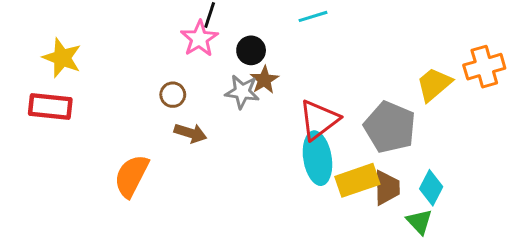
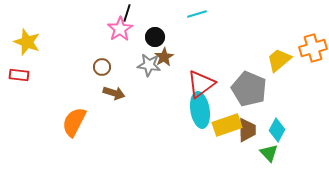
red rectangle: (50, 106) -> (19, 75), size x0.7

